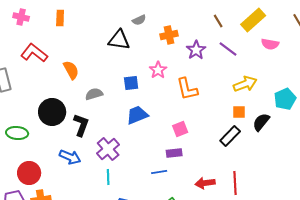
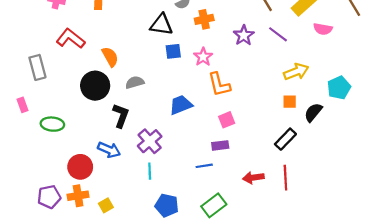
orange cross: (169, 35) -> (204, 19), moved
blue square: (131, 83) -> (173, 51), moved
orange L-shape: (187, 89) -> (219, 85), moved
black circle: (52, 112) -> (95, 86), moved
black rectangle: (230, 136) -> (285, 139), moved
red circle: (29, 173) -> (80, 167), moved

